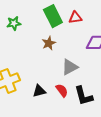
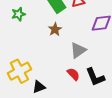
black triangle: (39, 91) -> (39, 87), moved

